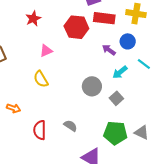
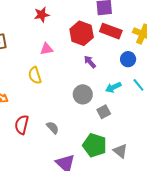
purple arrow: (109, 50) -> (90, 62), moved

